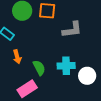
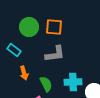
gray L-shape: (72, 30) -> (55, 54), moved

